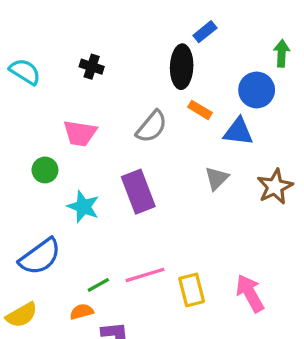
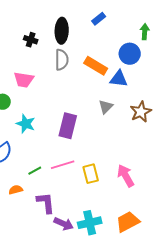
black ellipse: (182, 67) -> (62, 31), moved
orange rectangle: (200, 110) -> (96, 66), size x1.6
gray semicircle: (152, 127) -> (62, 60), moved, turned -40
purple rectangle: (138, 192) -> (68, 126), moved, turned 35
orange semicircle: (82, 312) -> (16, 190), moved

